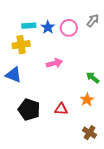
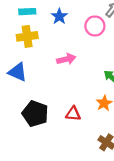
cyan rectangle: (29, 26) -> (27, 12), moved
pink circle: (69, 28) -> (95, 26), moved

